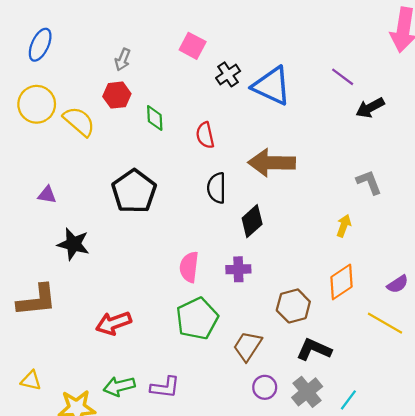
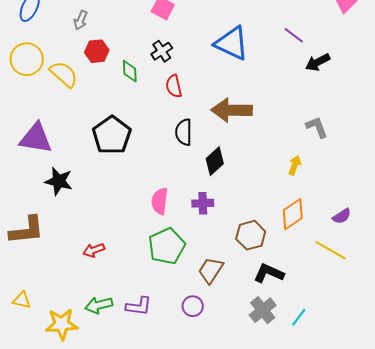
gray arrow: (123, 60) -> (81, 20), moved
black cross: (228, 74) -> (162, 51), moved
purple triangle: (47, 195) -> (36, 138), size x2.0
red arrow: (113, 323) -> (94, 250), size x0.7
purple circle: (265, 387) -> (193, 306), moved

